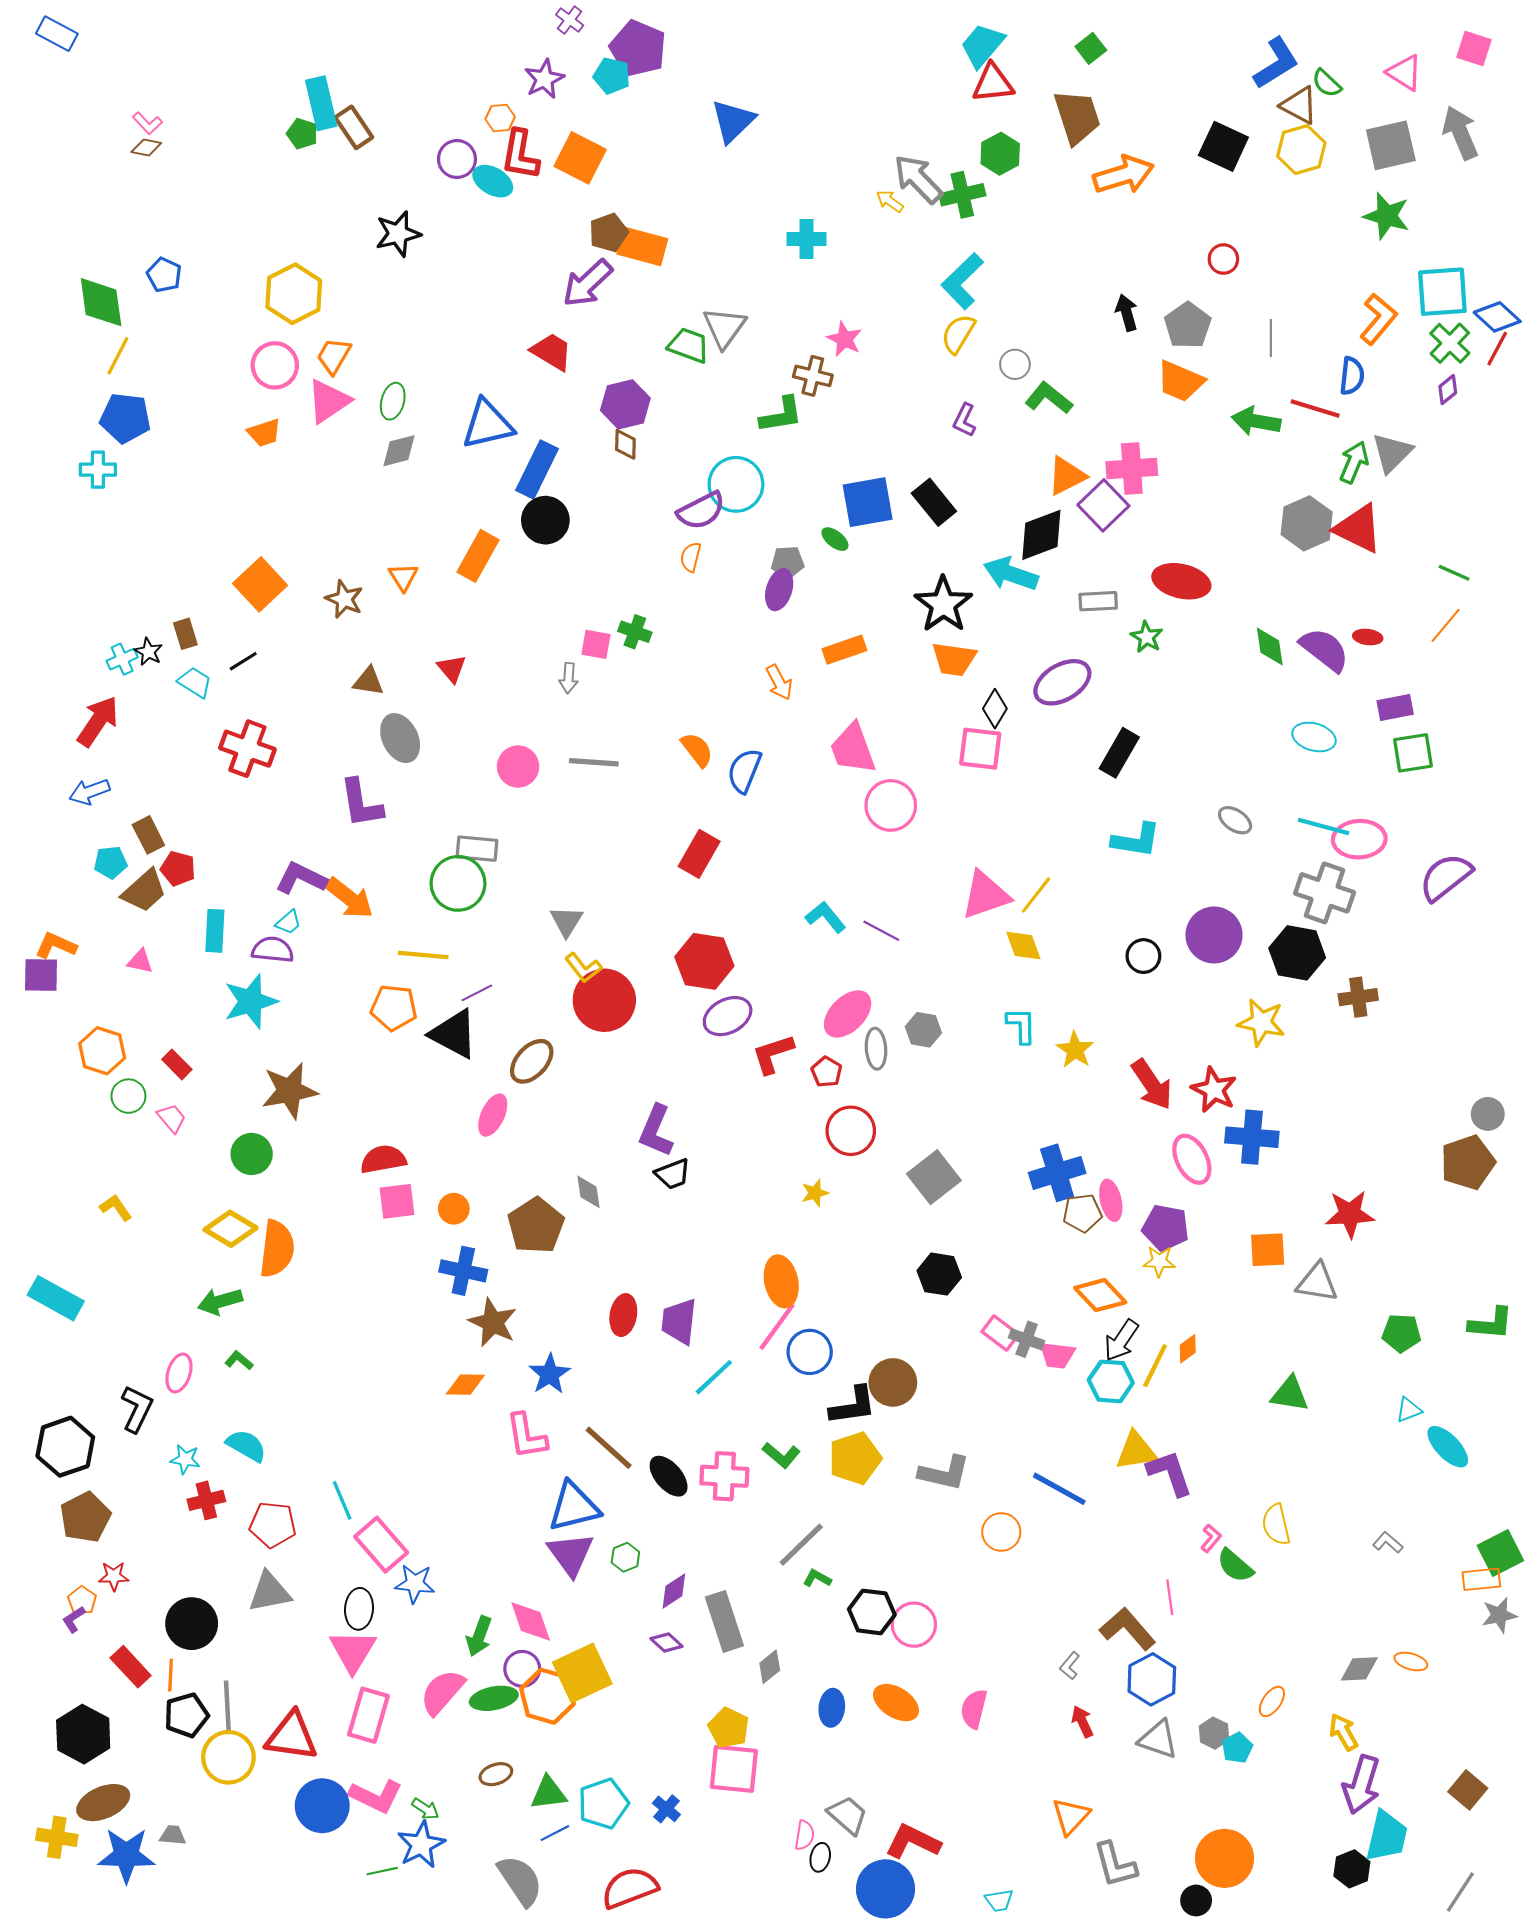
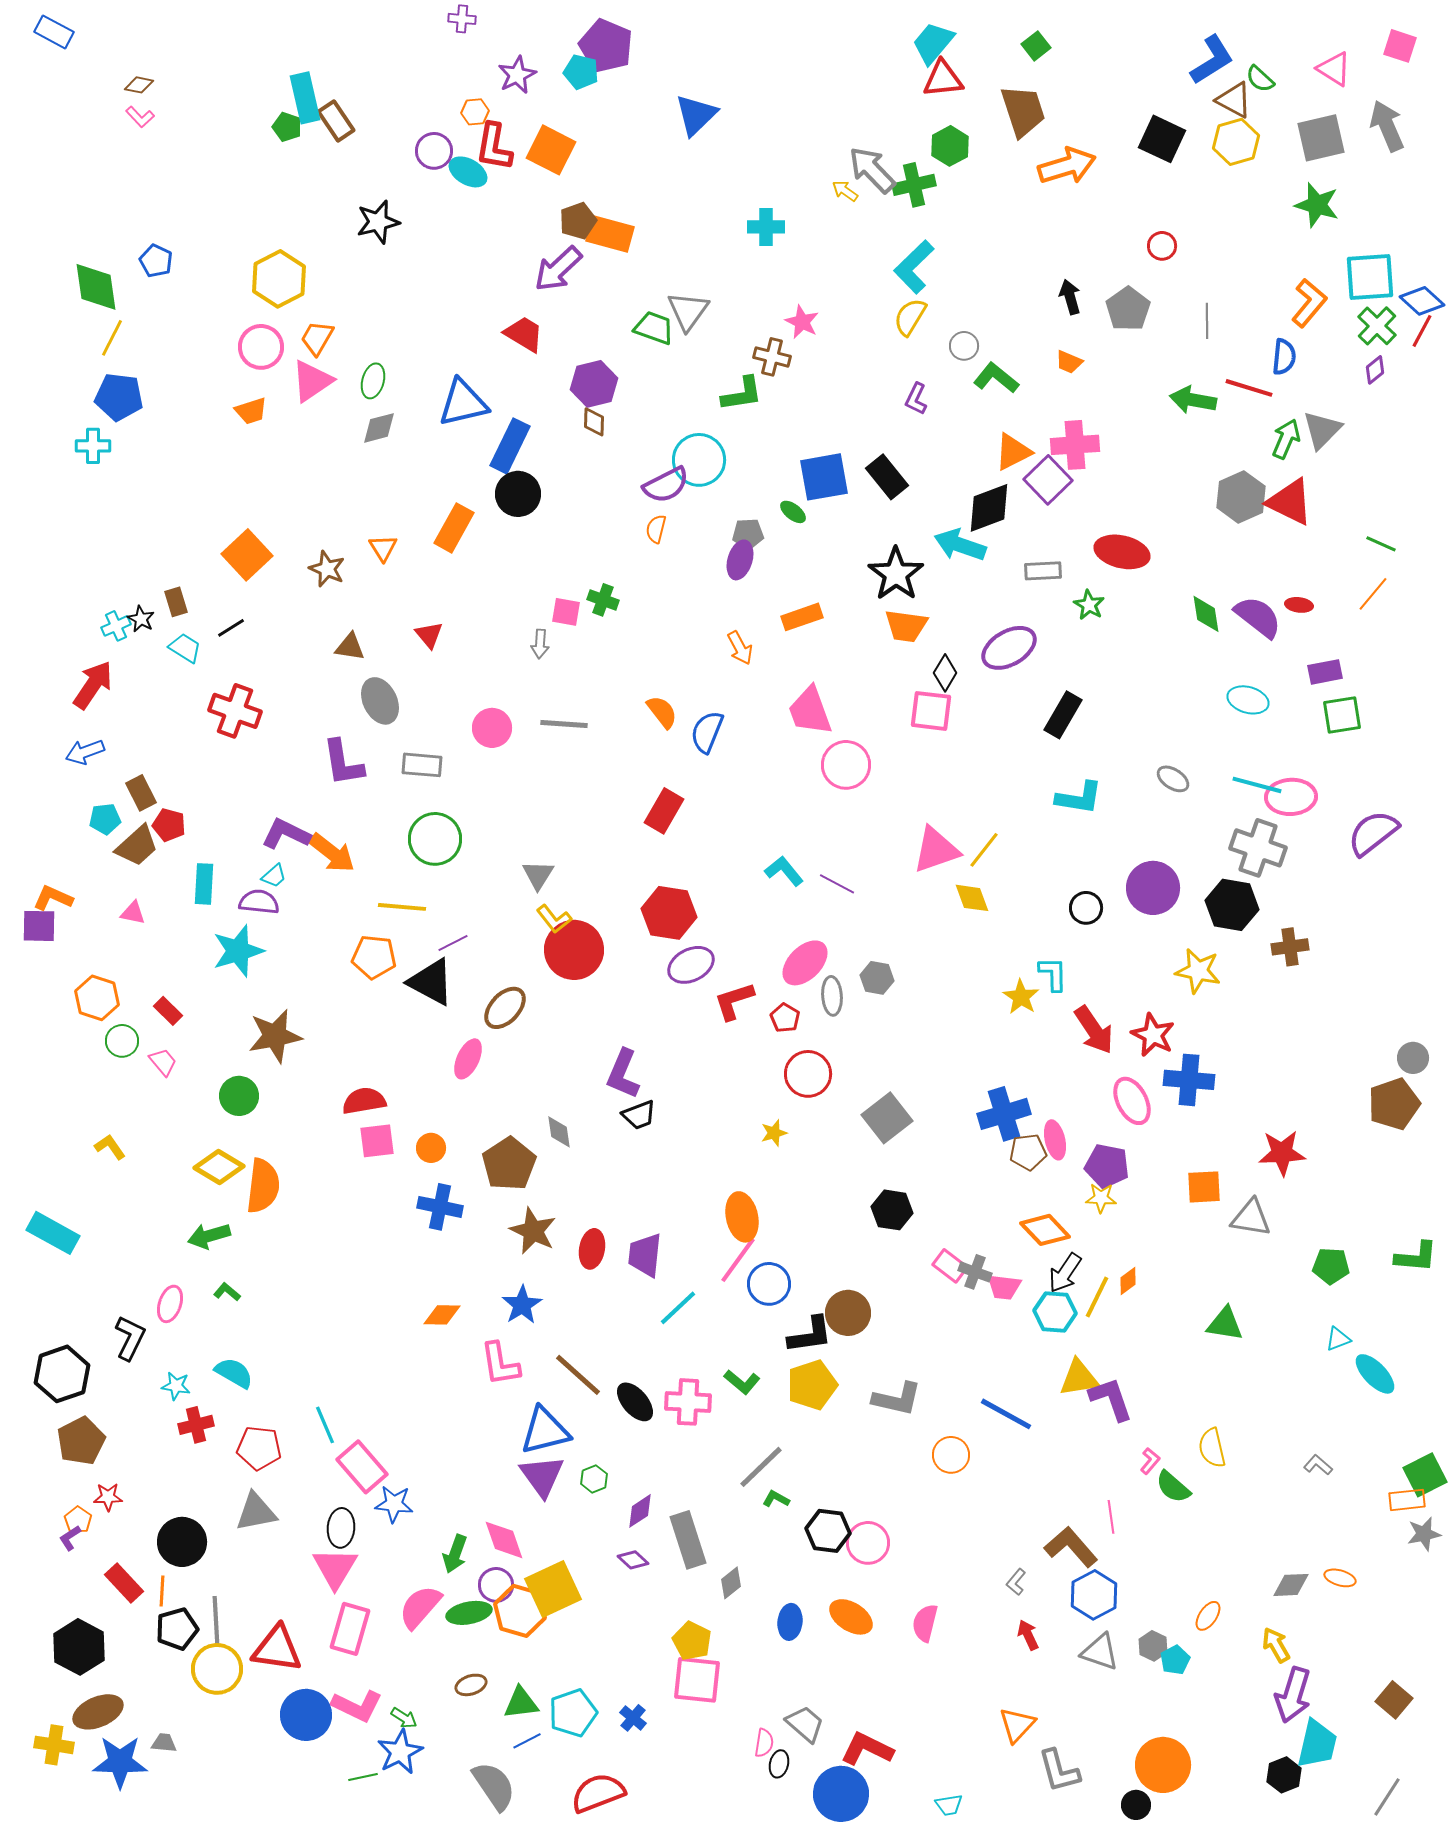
purple cross: (570, 20) -> (462, 19), moved, turned -32
brown diamond: (146, 147) -> (139, 85), moved
orange trapezoid: (1180, 381) -> (1069, 362), moved, size x0.6
gray rectangle: (477, 849) -> (422, 765), moved
cyan L-shape: (1021, 1026) -> (1053, 974), moved
brown star: (493, 1322) -> (533, 1231), moved

